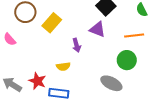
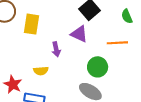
yellow rectangle: (52, 23) -> (32, 24), turned -36
green circle: (127, 60) -> (98, 67), moved

